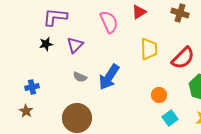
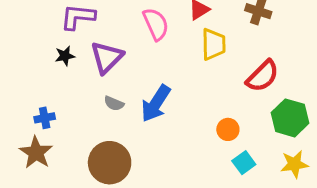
purple triangle: (75, 45) -> (107, 57), size x1.4
yellow trapezoid: (149, 49) -> (214, 44), moved
brown star: (26, 111) -> (36, 153), size x1.6

